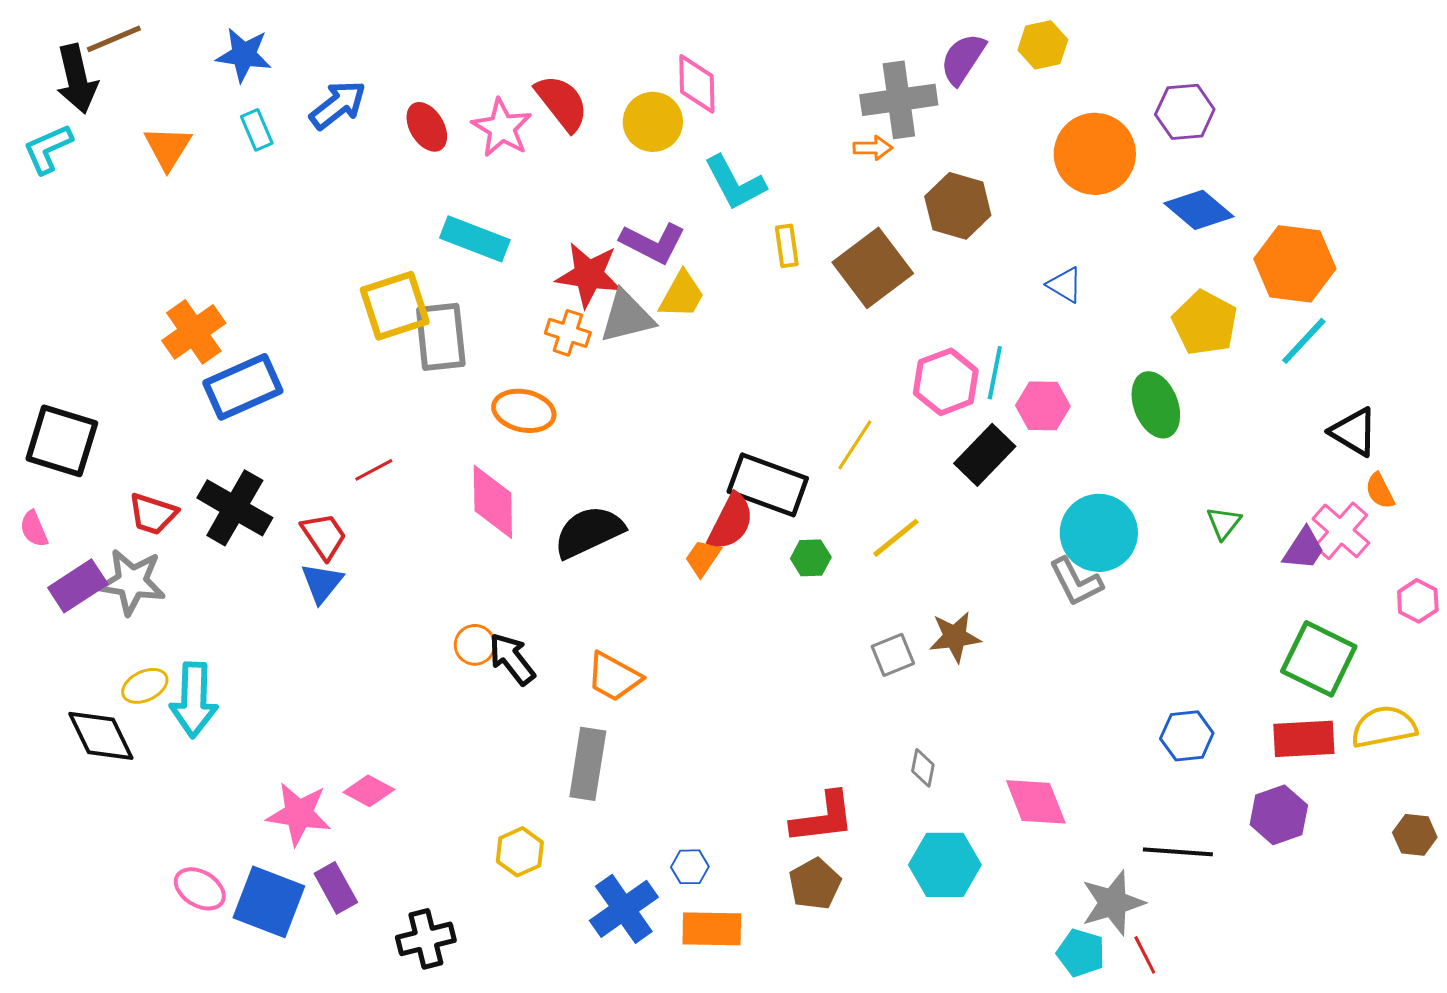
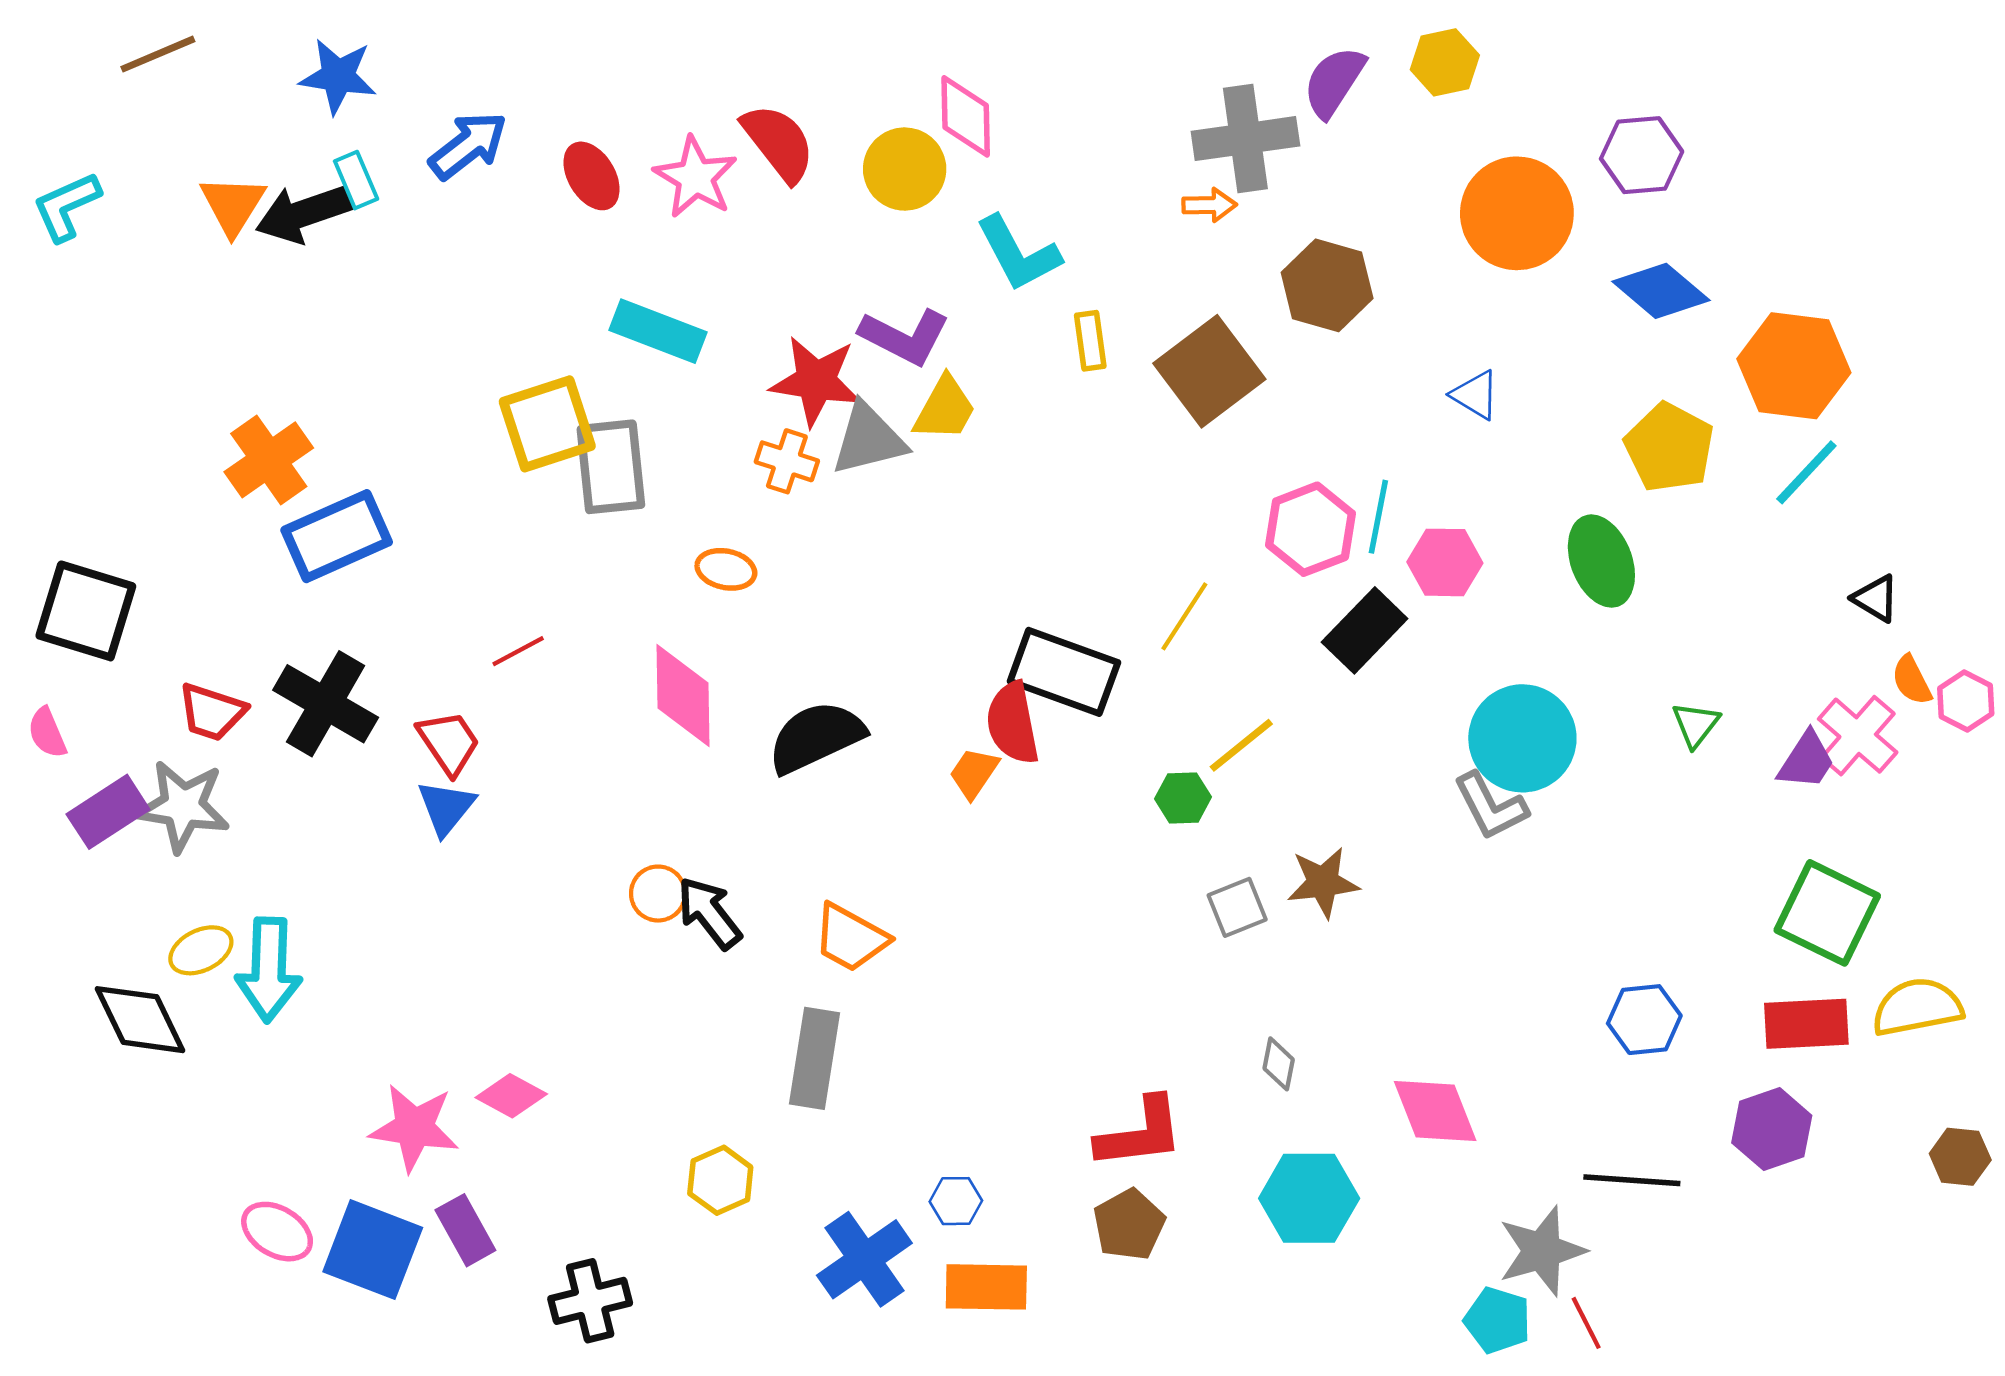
black arrow: (77, 79) -> (303, 213), moved, turned 84
orange ellipse: (524, 411) -> (726, 569), size x0.7
black triangle: (1354, 432) -> (1876, 598), size x0.7
red semicircle: (731, 522) -> (1013, 723), turned 142
green hexagon: (811, 558) -> (1183, 798), moved
pink hexagon: (1418, 601) -> (1966, 701), moved

